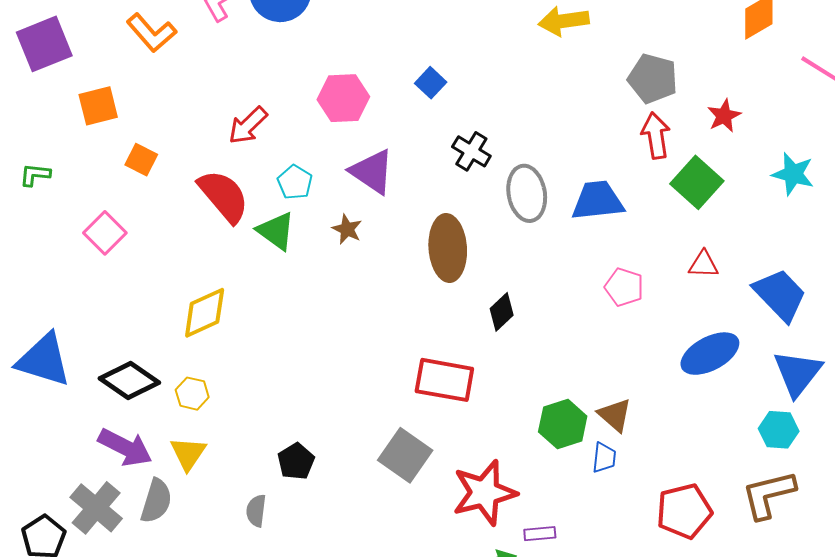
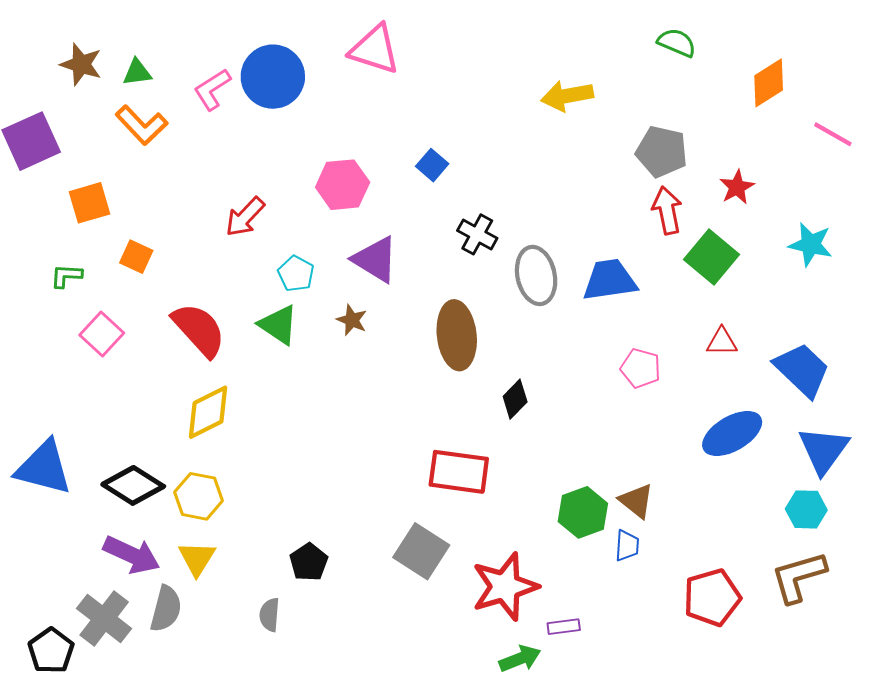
green L-shape: (35, 175) -> (66, 276), moved
red semicircle: (224, 196) -> (199, 330), moved
yellow hexagon: (192, 394) -> (199, 496), size x1.4

